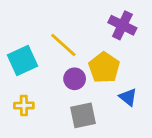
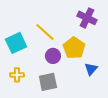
blue triangle: (128, 97) -> (91, 69), turned 32
gray square: (83, 115) -> (48, 82), moved

